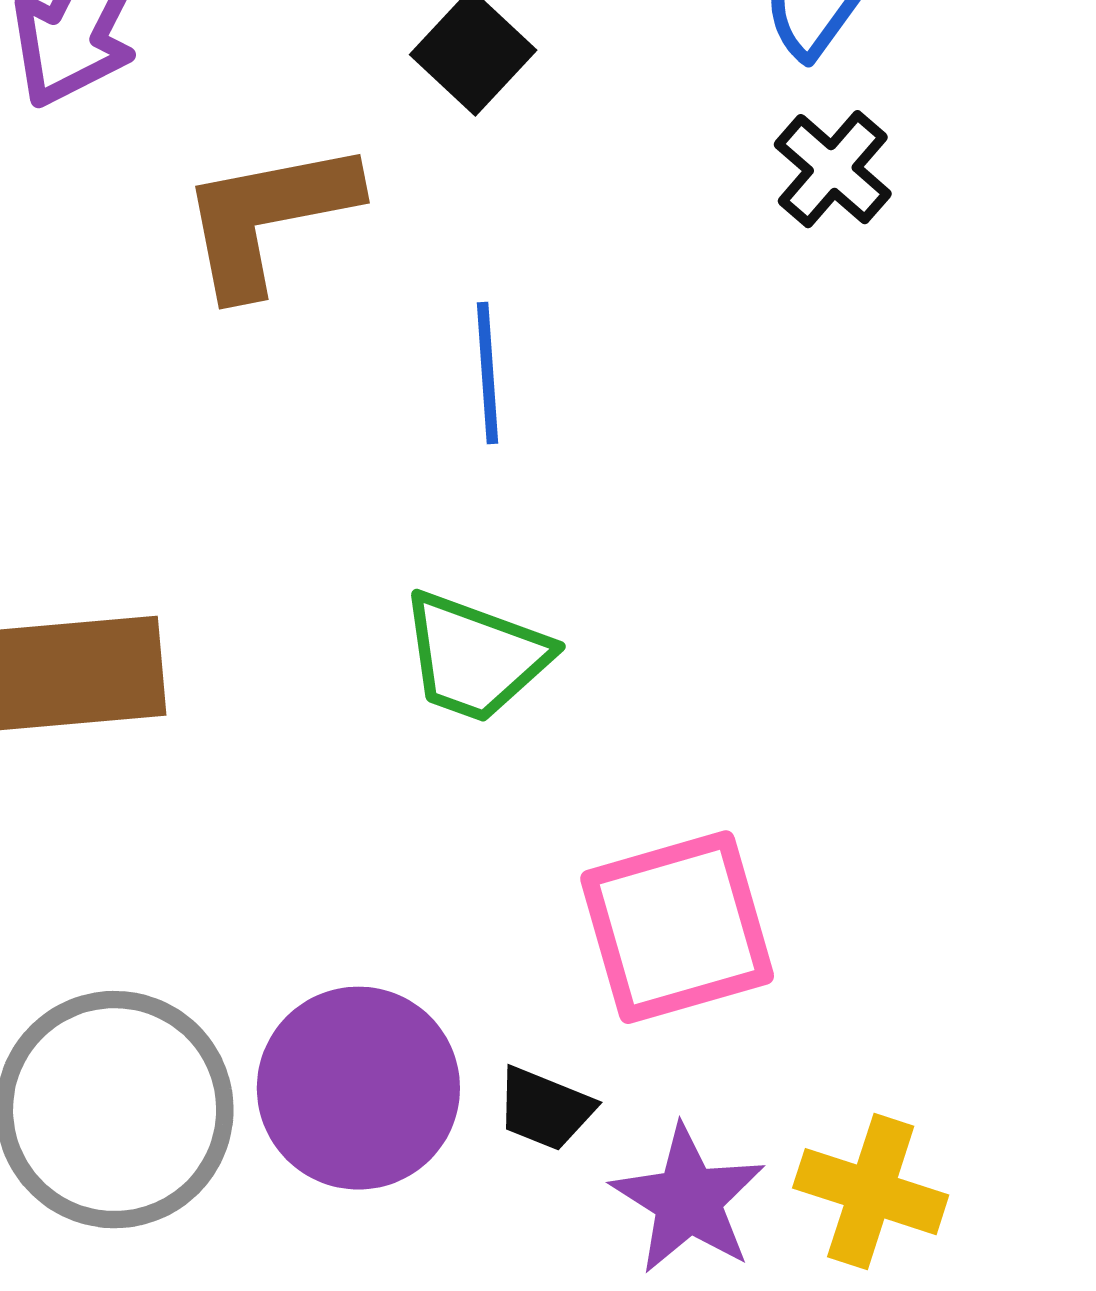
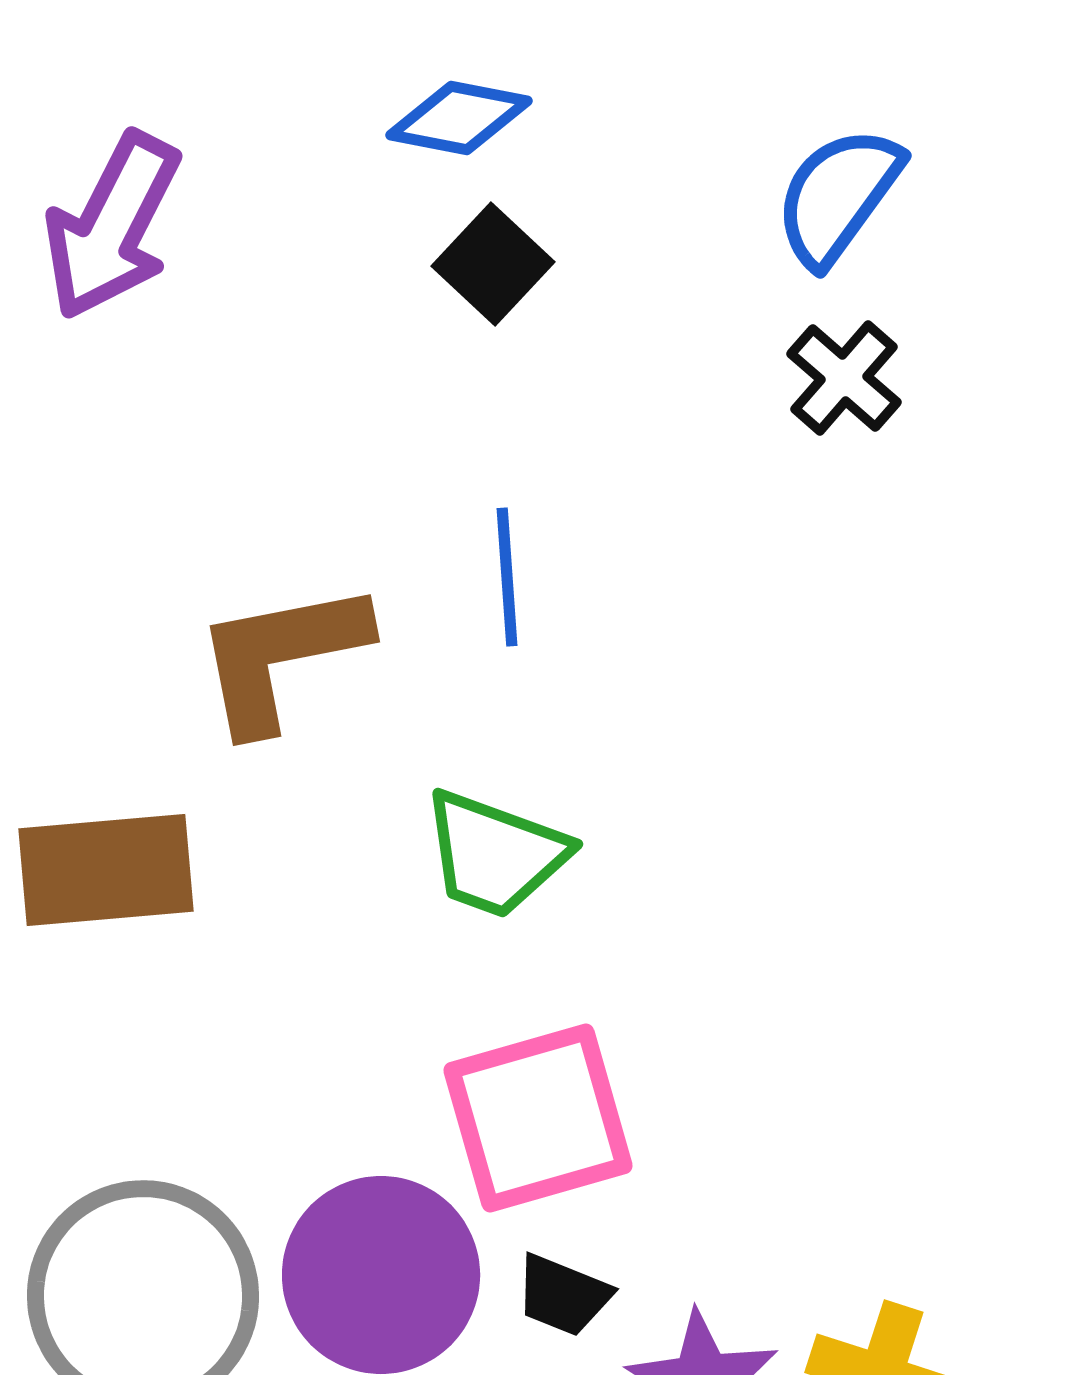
brown L-shape: (268, 217) -> (281, 656), moved
pink square: (677, 927) -> (538, 1118), moved

